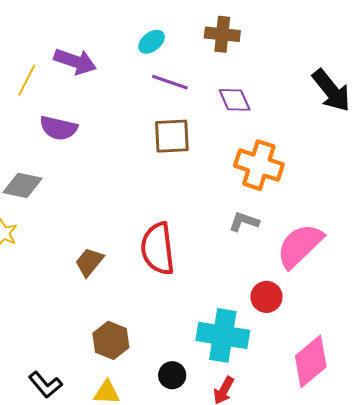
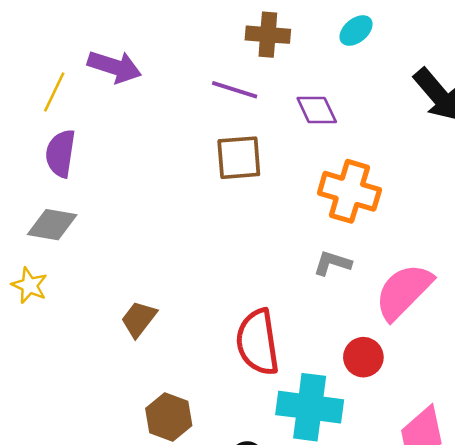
brown cross: (222, 34) -> (268, 35), moved
cyan ellipse: (152, 42) -> (356, 31), moved
purple semicircle: (58, 128) -> (60, 153), moved, turned 87
red semicircle: (158, 249) -> (258, 342), moved

